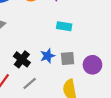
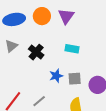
black cross: (22, 59) -> (36, 52), moved

